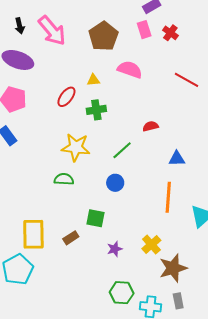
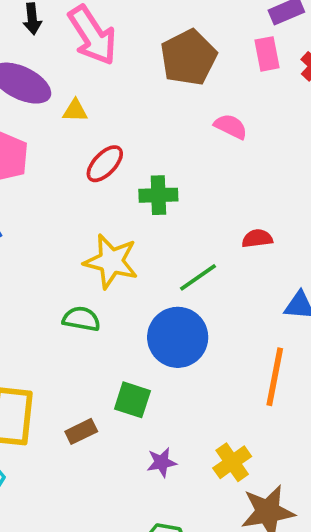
pink semicircle: (130, 70) -> (231, 126), size x0.7
yellow triangle: (93, 80) -> (75, 111), moved
blue circle: (115, 183) -> (178, 337), size x1.8

